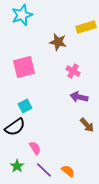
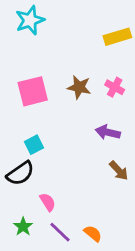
brown star: (58, 42) -> (79, 87), moved
pink cross: (73, 71) -> (115, 87), moved

